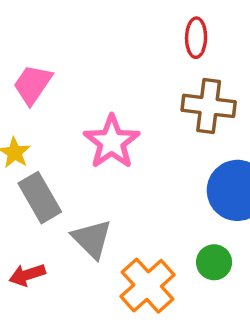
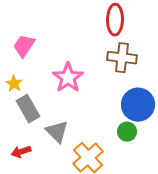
red ellipse: (196, 38) -> (115, 20), size x1.4
green circle: (214, 262) -> (127, 132), moved

